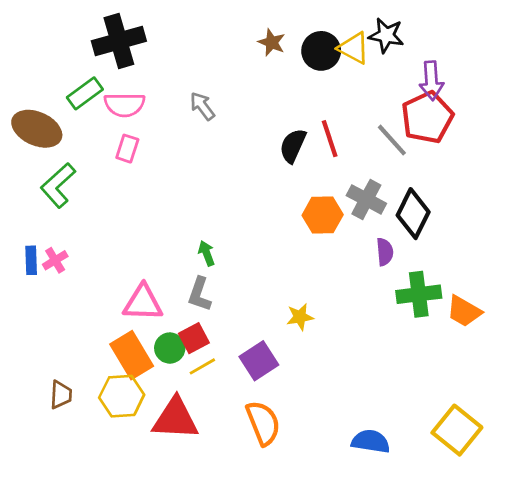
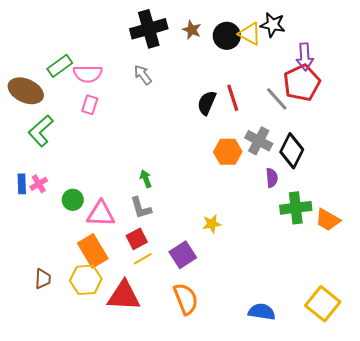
black cross: (119, 41) -> (149, 29), moved
gray L-shape: (199, 294) -> (141, 208), turned -35
green circle: (170, 348) -> (73, 200), moved

